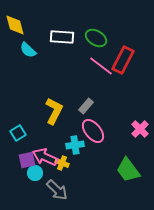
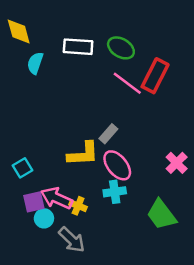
cyan semicircle: (28, 50) -> (35, 63), turned 66
yellow L-shape: (54, 111) -> (83, 154), moved, turned 60
cyan cross: (75, 145) -> (115, 192), moved

